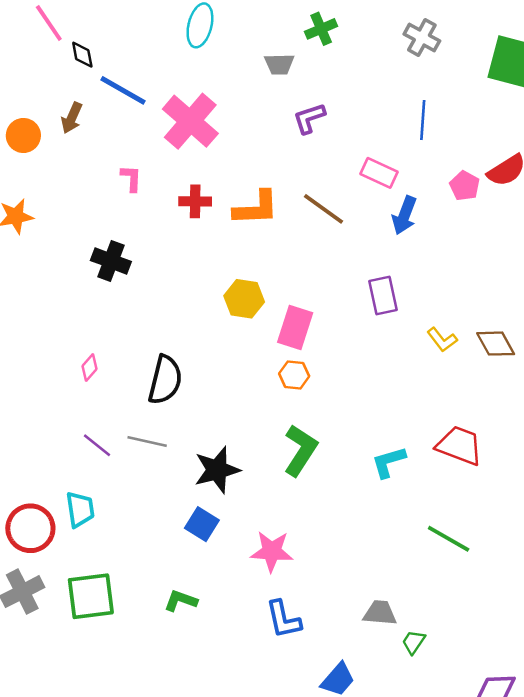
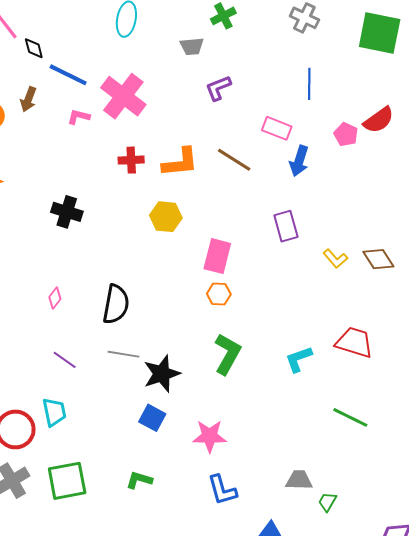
pink L-shape: (131, 178) -> (79, 117), moved, turned -75
yellow hexagon: (244, 299) -> (166, 217), moved
gray line: (147, 441) -> (124, 354), moved

